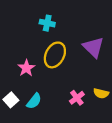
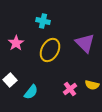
pink star: (26, 68) -> (16, 43), moved
white square: (11, 100) -> (10, 80), moved

